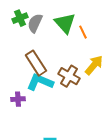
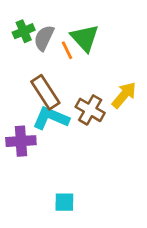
orange line: (83, 32) -> (67, 50), moved
purple cross: (18, 99) -> (21, 141), size x1.5

